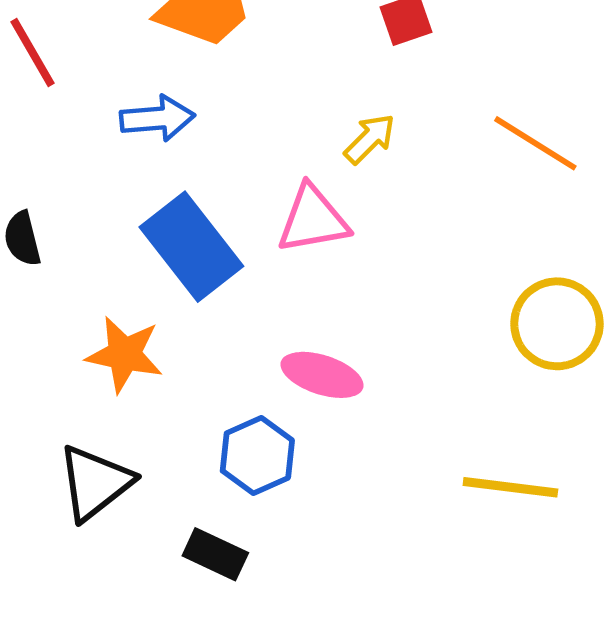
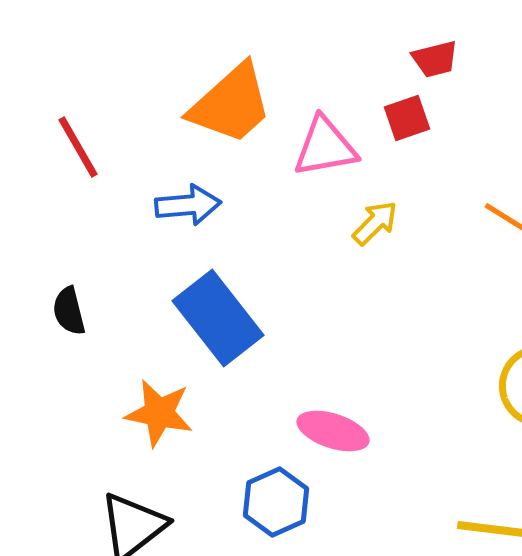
pink triangle: (313, 219) -> (325, 147), moved

